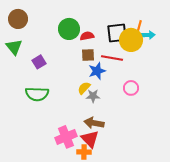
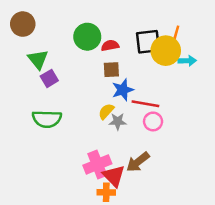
cyan arrow: (148, 35) -> (187, 61), moved
green triangle: (14, 47) -> (38, 59), moved
red line: (112, 58) -> (145, 104), moved
pink circle: (131, 88) -> (153, 121), moved
brown arrow: (94, 123) -> (138, 162), moved, turned -48
pink cross: (66, 137) -> (97, 164), moved

